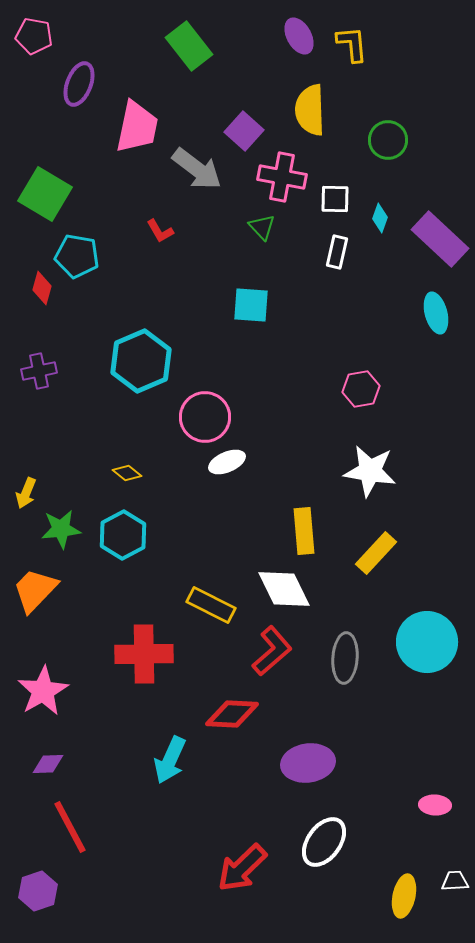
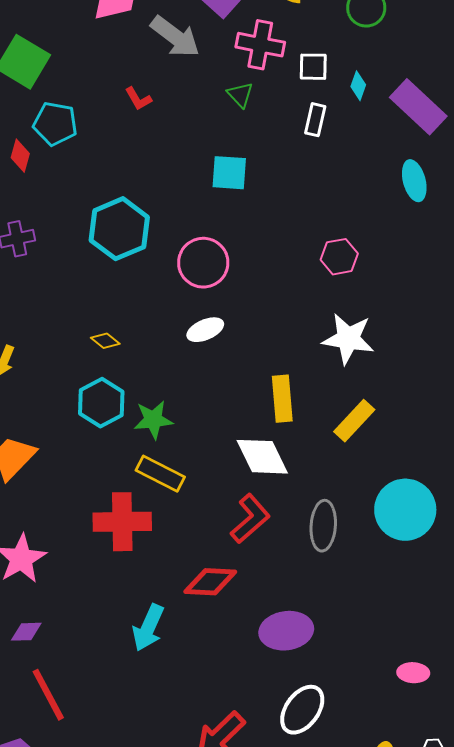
pink circle: (205, 417) -> (203, 263), moved
green star: (61, 529) -> (153, 420), moved
yellow rectangle: (211, 605) -> (160, 474), moved

